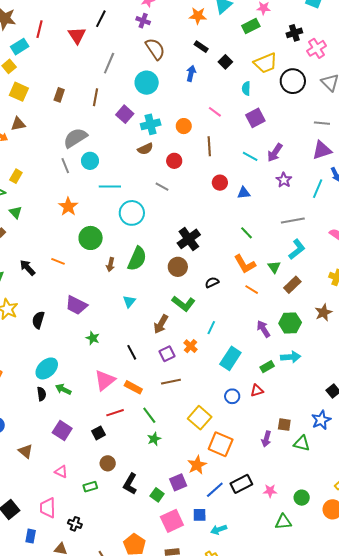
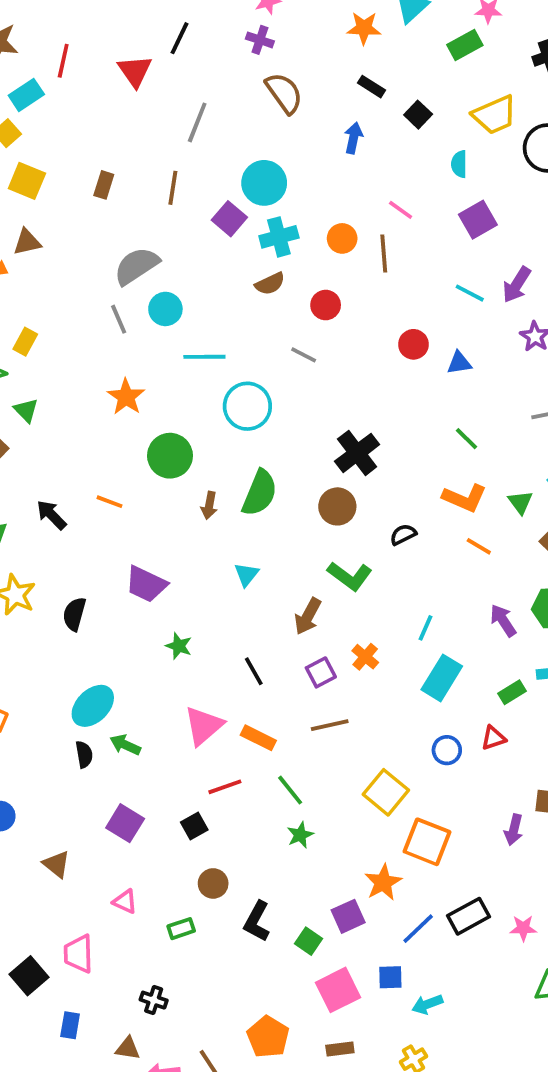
cyan circle: (147, 83) -> (264, 183), moved
brown line: (209, 146) -> (384, 254), moved
orange L-shape: (245, 264) -> (465, 498), turned -35
cyan line: (211, 328) -> (425, 628), moved
pink trapezoid: (48, 508) -> (78, 954), moved

